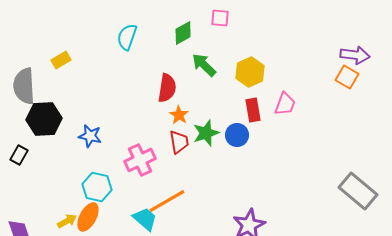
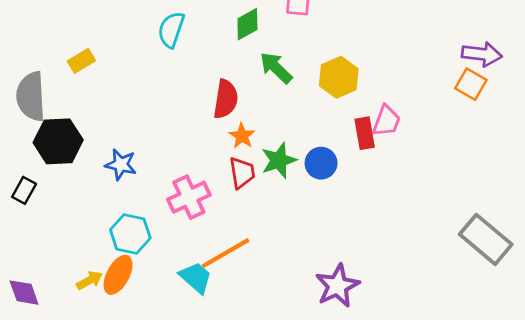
red rectangle: (253, 110) -> (365, 133), moved

